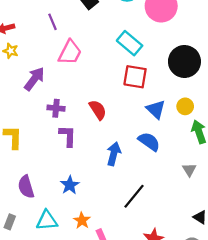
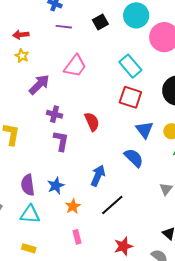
purple line: (53, 22) -> (64, 27), moved, turned -70
blue arrow: (114, 154) -> (98, 176), moved
purple semicircle: (26, 187) -> (28, 185), moved
orange star: (82, 220) -> (73, 206), moved

